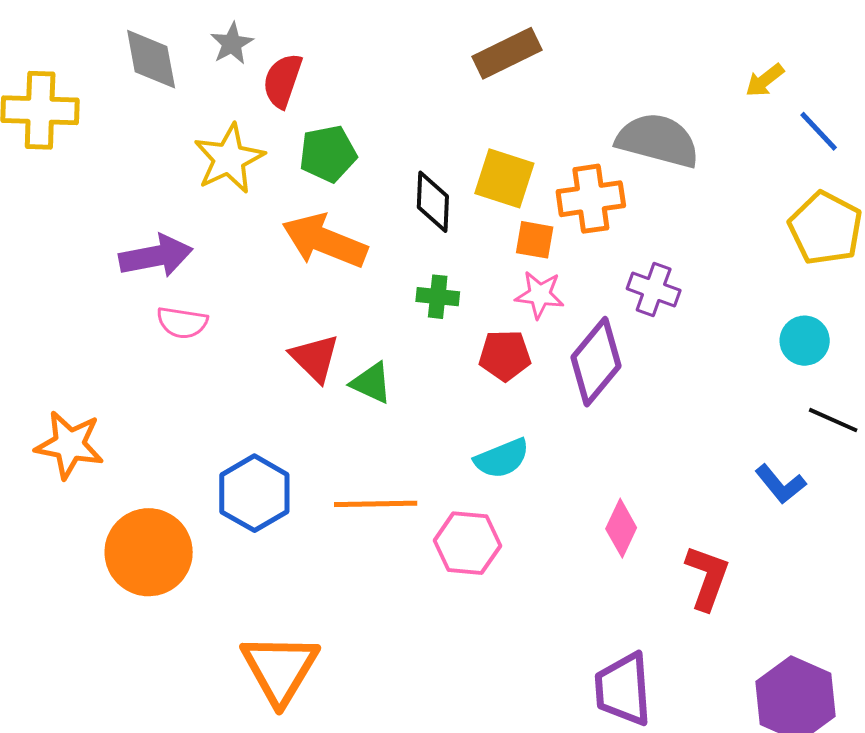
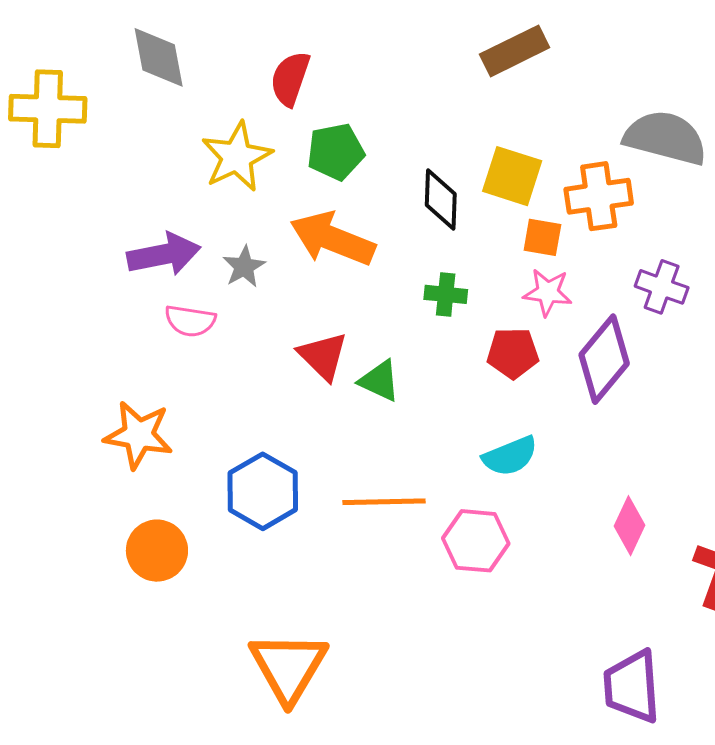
gray star: (232, 44) -> (244, 267), moved
orange star: (69, 445) -> (139, 435), moved
orange circle: (149, 552) -> (157, 551), size x0.7

